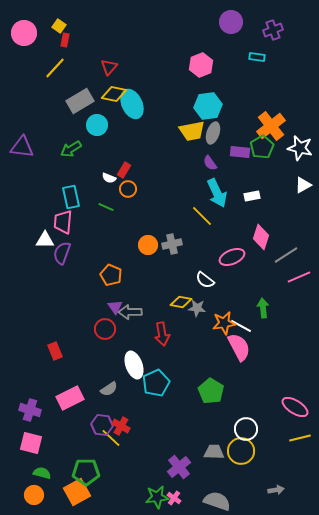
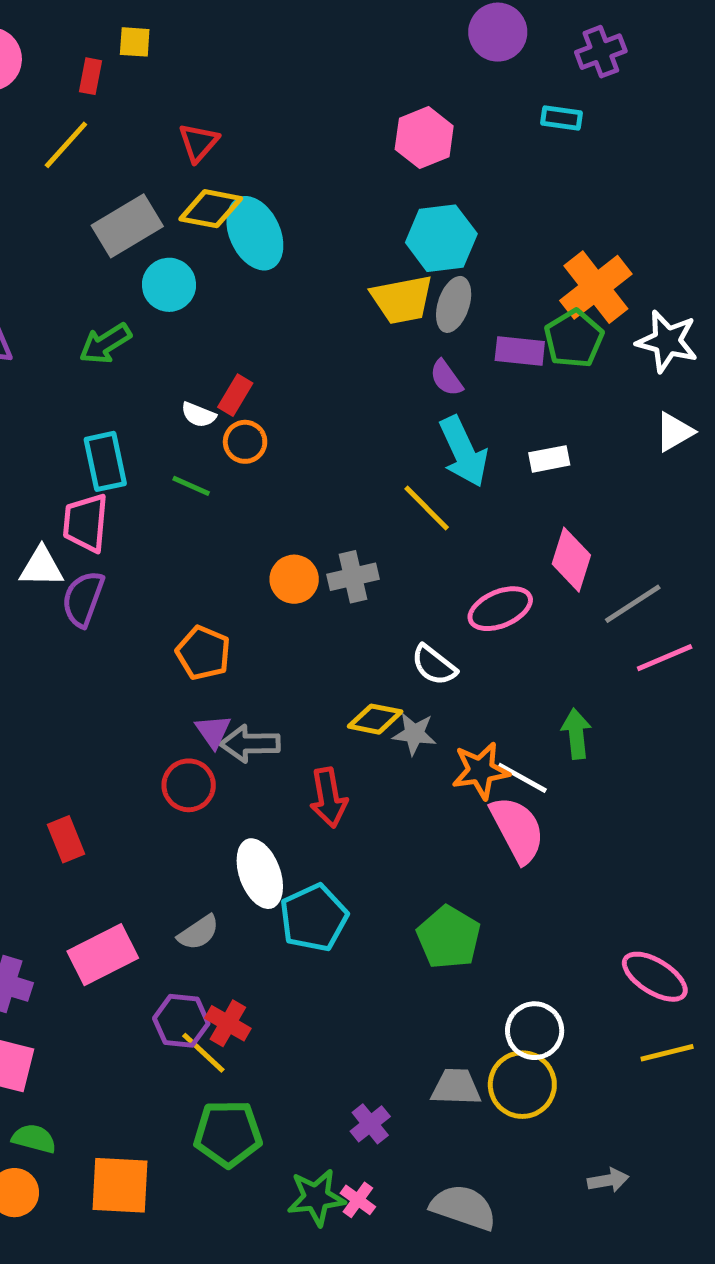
yellow square: (59, 26) -> (135, 42), moved, turned -32
purple cross: (179, 467) -> (370, 1124), size x0.7
green pentagon: (86, 472) -> (228, 1134), moved
orange square: (77, 492) -> (120, 1185), turned 32

